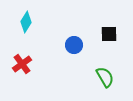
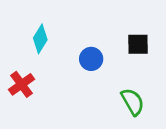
cyan diamond: (26, 22) -> (40, 39), moved

